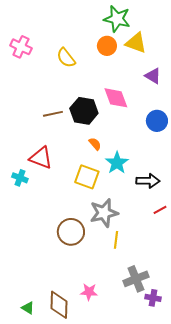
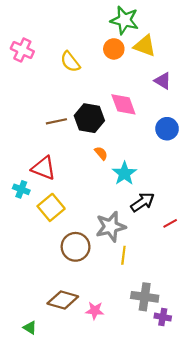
yellow square: (87, 177) -> (51, 207), moved, turned 30
black arrow: (148, 181) -> (143, 202), moved, turned -35
gray cross: (136, 279) -> (145, 297), turned 30
brown diamond: (59, 305) -> (63, 300), moved, turned -76

